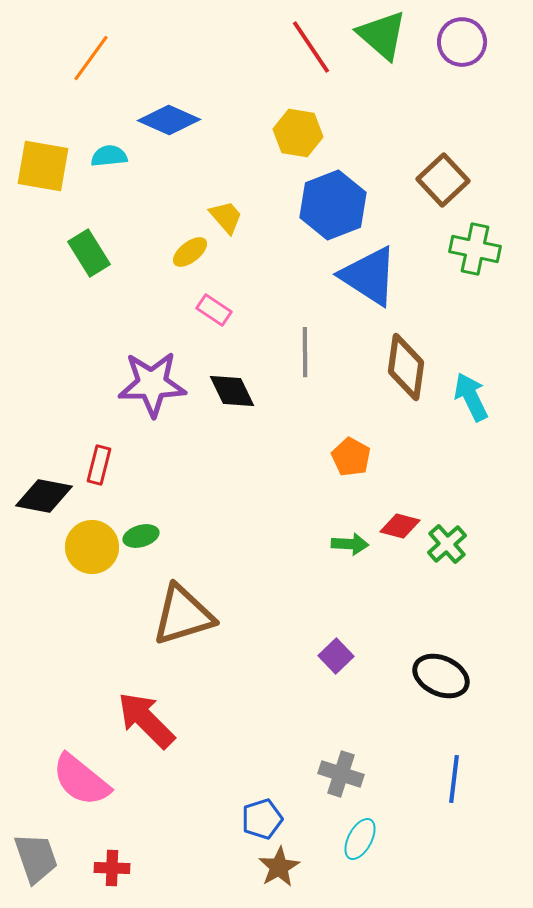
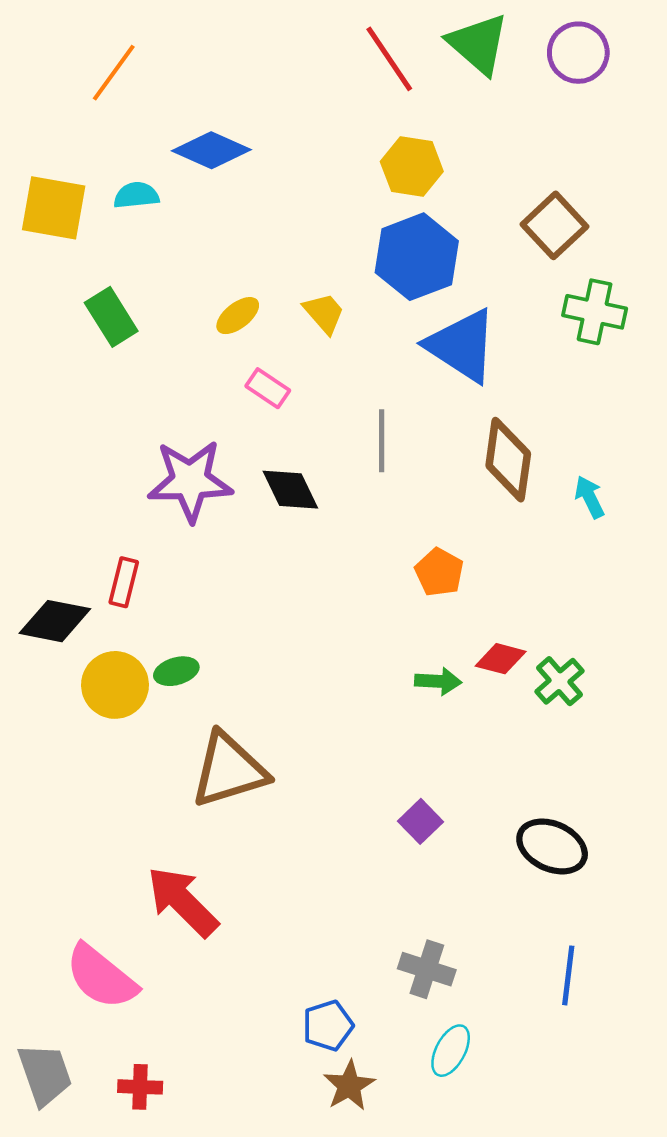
yellow hexagon: (298, 133) -> (412, 167), moved
yellow trapezoid: (226, 217) -> (324, 313), moved
cyan arrow: (471, 397) -> (590, 497), size x0.7

